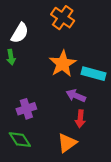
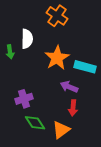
white semicircle: (20, 33) -> (27, 39), moved, turned -30
green diamond: (20, 140) -> (35, 123), moved

